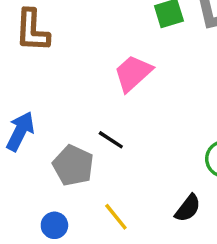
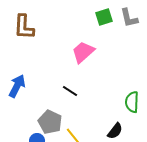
gray pentagon: (73, 165) -> (50, 122), moved

